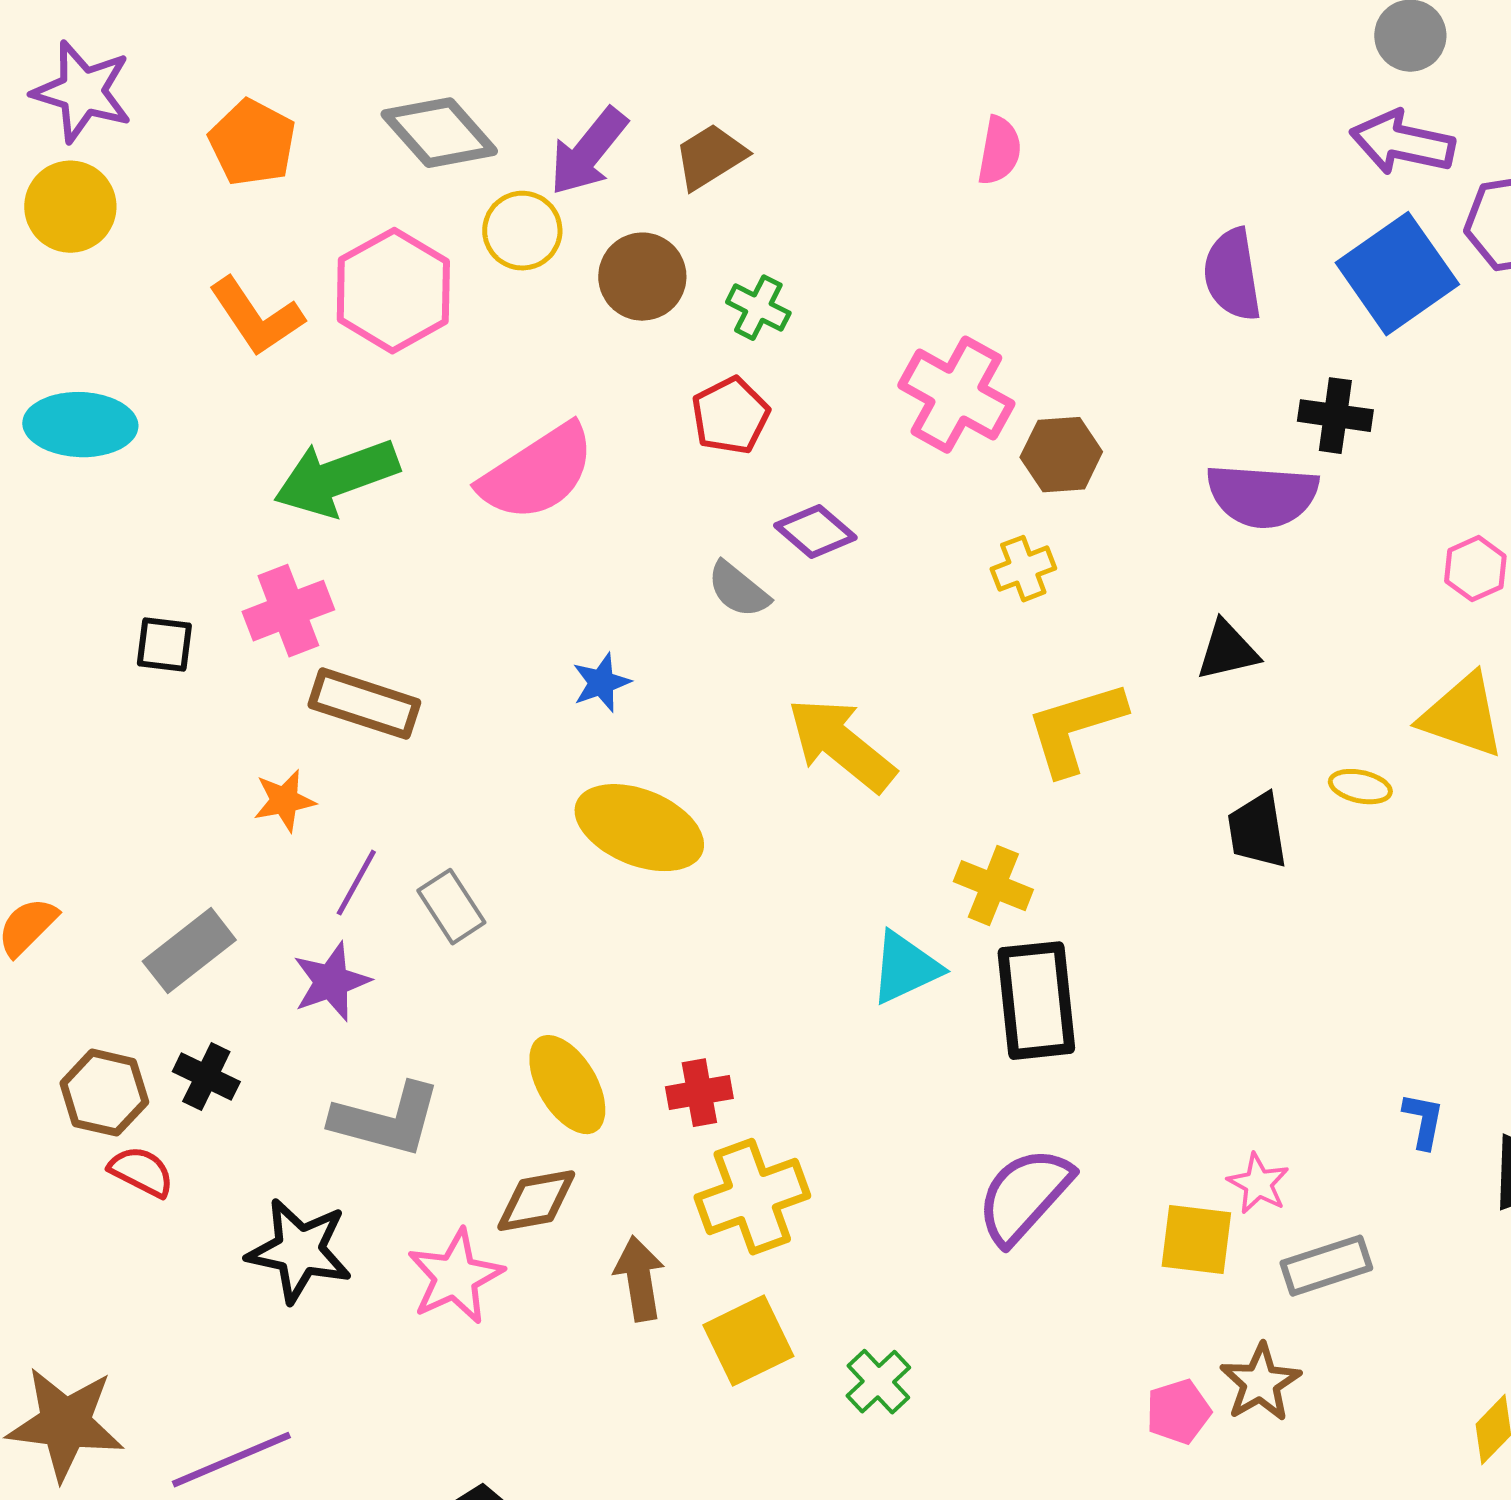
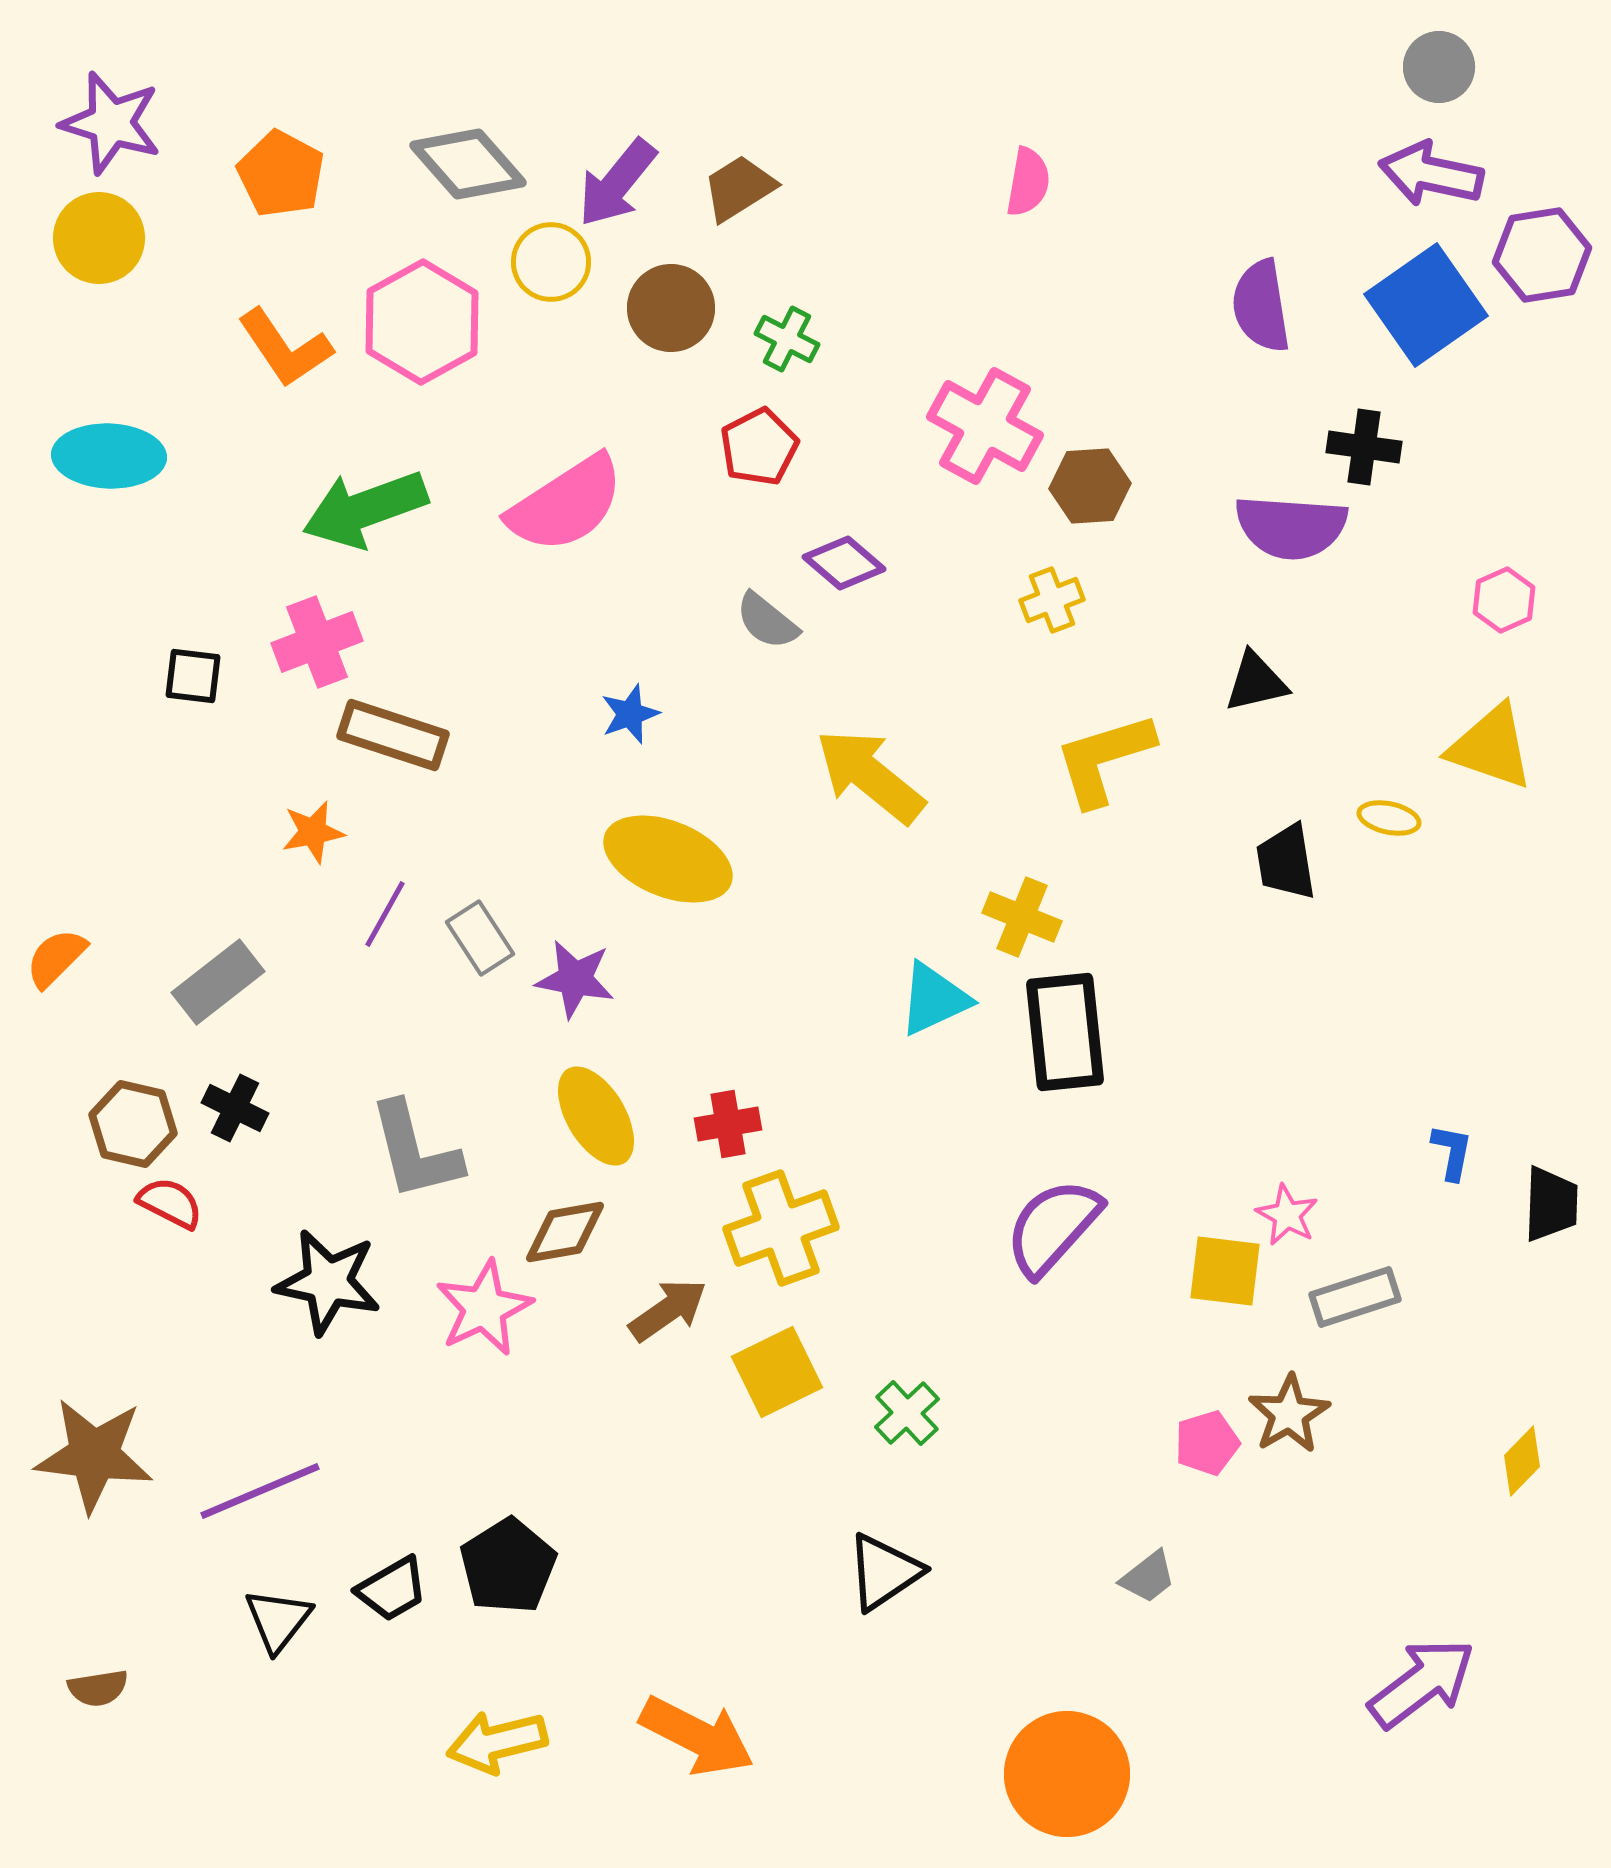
purple star: (331, 982) -> (575, 979), moved, turned 30
gray L-shape: (386, 1120) -> (415, 1151), turned 61
brown arrow: (639, 1279) -> (668, 1310), turned 64

